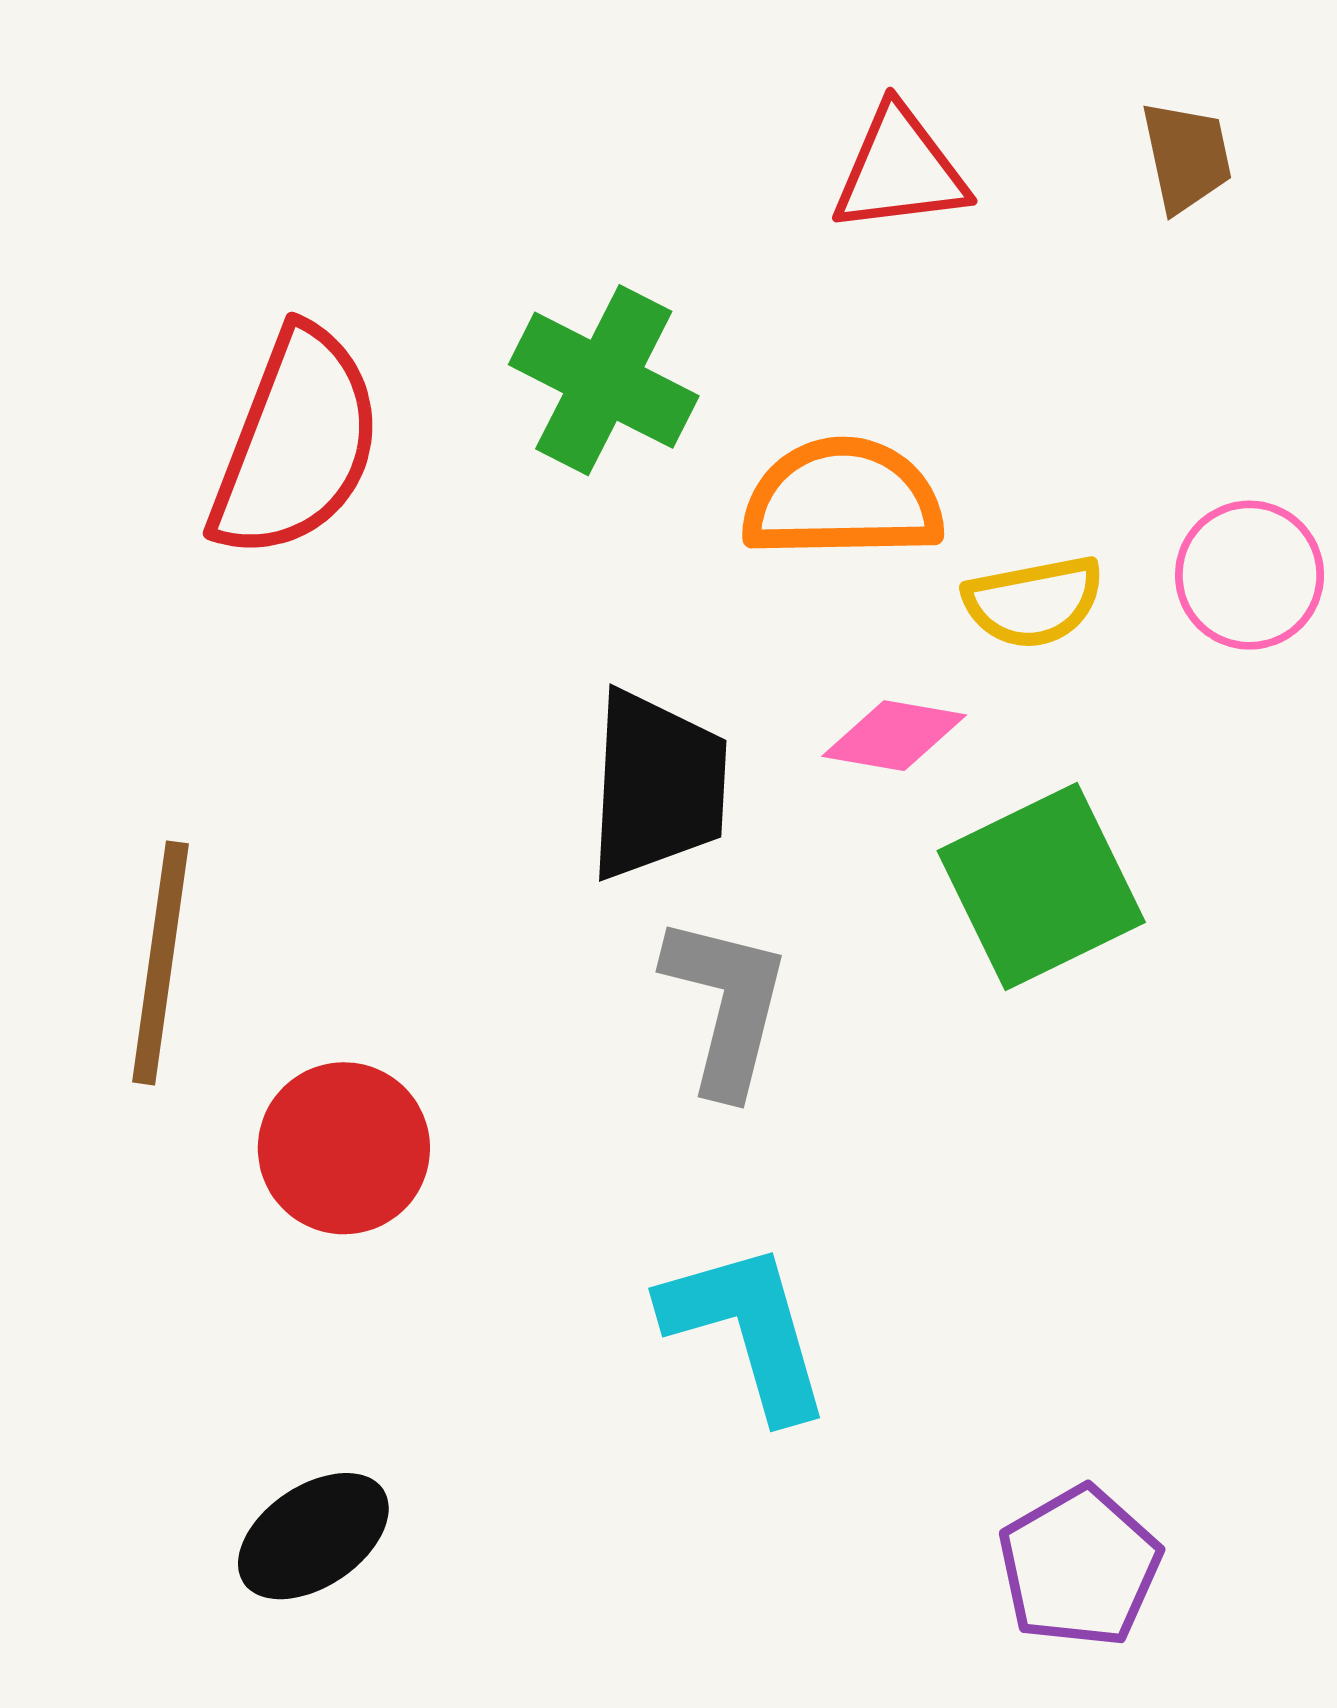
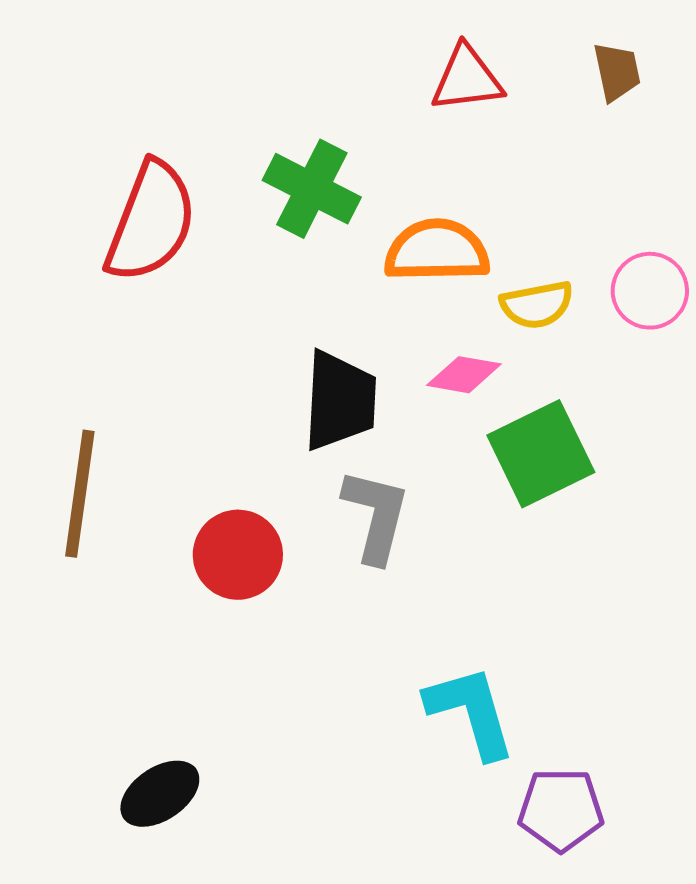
red circle: (344, 1148) -> (238, 555), moved
cyan L-shape: (747, 1330) -> (471, 712), moved
purple pentagon: (1079, 1567) -> (561, 810), turned 30

